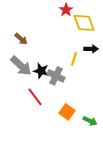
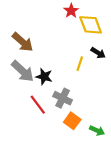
brown arrow: (21, 39) -> (23, 42), size x1.5
black arrow: (91, 49) -> (98, 53), turned 32
gray cross: (56, 76) -> (63, 98), moved

